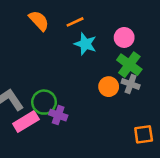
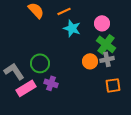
gray cross: (131, 84) -> (107, 59), turned -32
green circle: (44, 102) -> (40, 63), moved
orange square: (144, 134) -> (113, 85), moved

